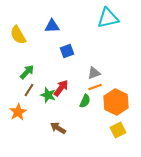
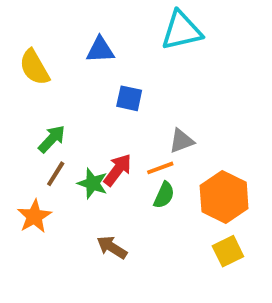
cyan triangle: (108, 18) -> (181, 31), moved
blue square: (67, 51) -> (129, 98), turned 32
orange line: (95, 87) -> (160, 168), moved

